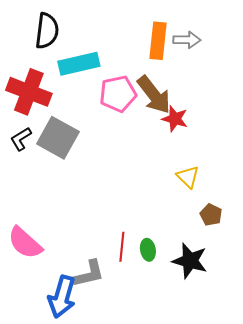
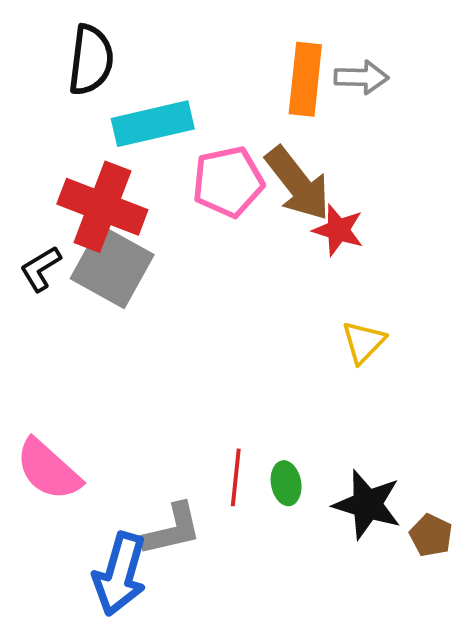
red cross: (29, 92) -> (102, 207), moved
yellow triangle: (188, 177) -> (363, 342), turned 30
brown pentagon: (211, 215) -> (431, 535), moved

